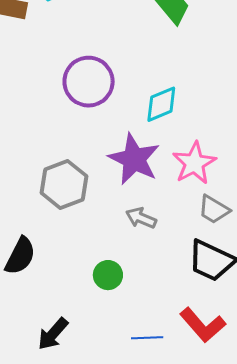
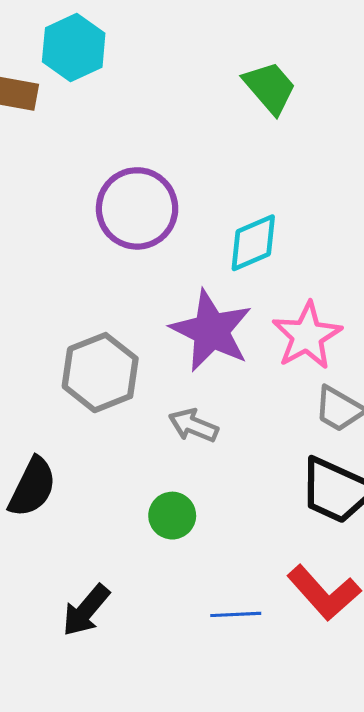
gray arrow: (141, 218) -> (193, 425), moved

